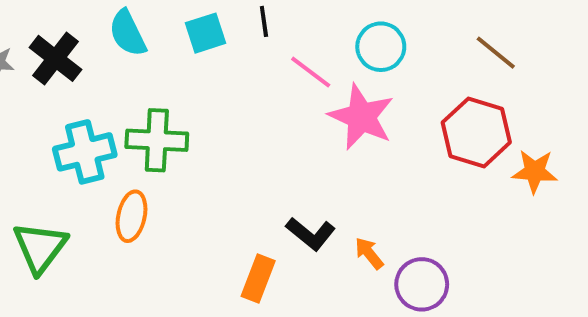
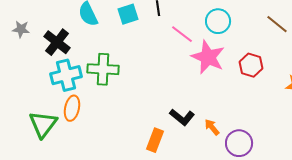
black cross: (56, 58) -> (57, 42), moved
red hexagon: (476, 132) -> (251, 65), moved, size x0.7
orange ellipse: (132, 216) -> (72, 108), moved

